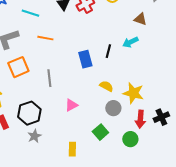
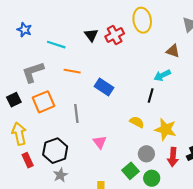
black line: (108, 51) -> (151, 95), moved
blue rectangle: (85, 59) -> (104, 87), moved, turned -42
pink triangle: (71, 105) -> (100, 142), turned -40
gray circle: (113, 108) -> (146, 154), moved
green circle: (130, 139) -> (152, 178), moved

